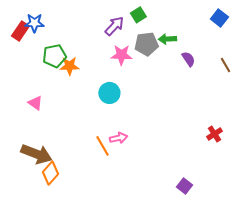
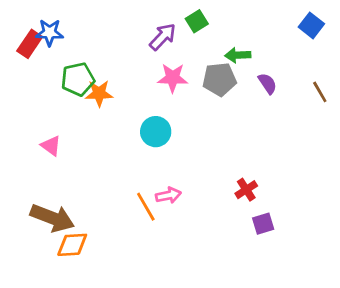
gray pentagon: (146, 44) -> (219, 79), moved
red cross: (214, 134) -> (246, 190), moved
orange diamond: (50, 173) -> (72, 245), turned 45
purple square: (184, 186) -> (263, 224), moved, turned 35

